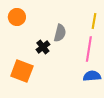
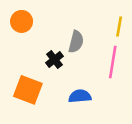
blue semicircle: (92, 76) -> (80, 96), moved

